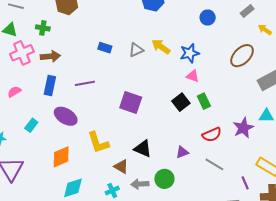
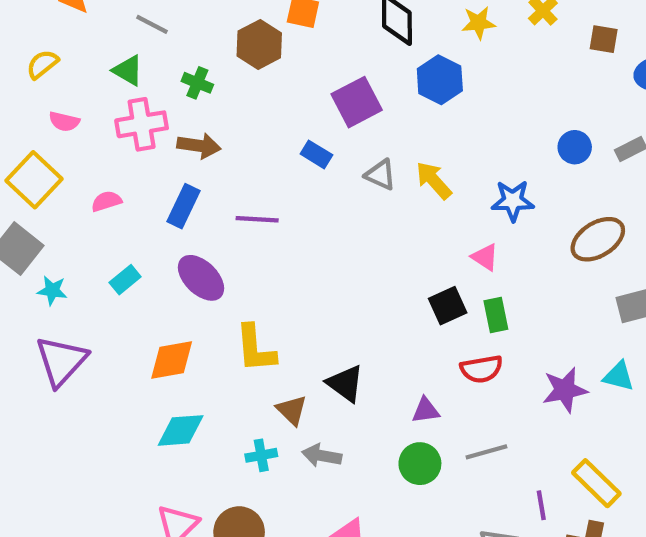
blue circle: (208, 17) -> (575, 147), moved
gray triangle: (136, 50) -> (380, 175), turned 35
blue star: (190, 53) -> (513, 201), moved
purple square: (131, 103) -> (357, 102), moved, turned 30
red semicircle: (212, 135) -> (481, 369), moved
gray line: (214, 164) -> (486, 452), turned -60
green circle: (164, 179) -> (420, 464), moved

